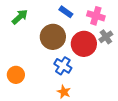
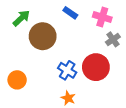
brown circle: (53, 37) -> (43, 36), moved
red circle: (84, 44) -> (96, 67), moved

